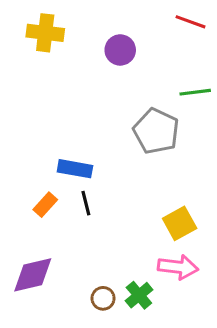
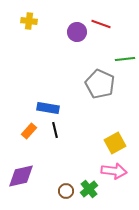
red line: (191, 22) -> (101, 24), moved
yellow cross: (45, 33) -> (29, 21), size x0.7

